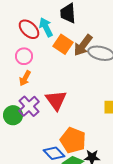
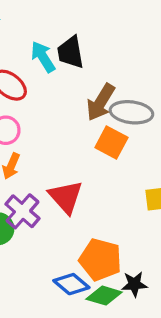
cyan arrow: (46, 27) -> (43, 57), moved
orange square: (63, 44) -> (111, 142), moved

